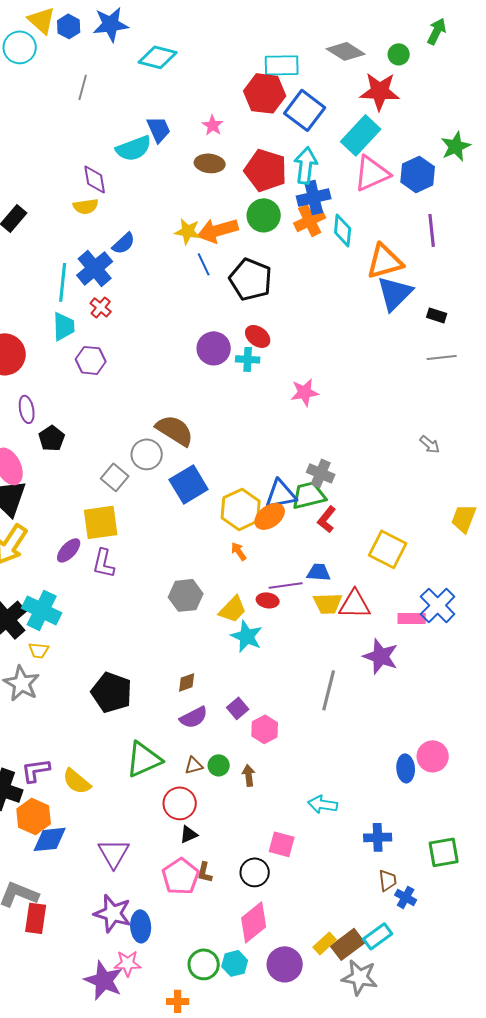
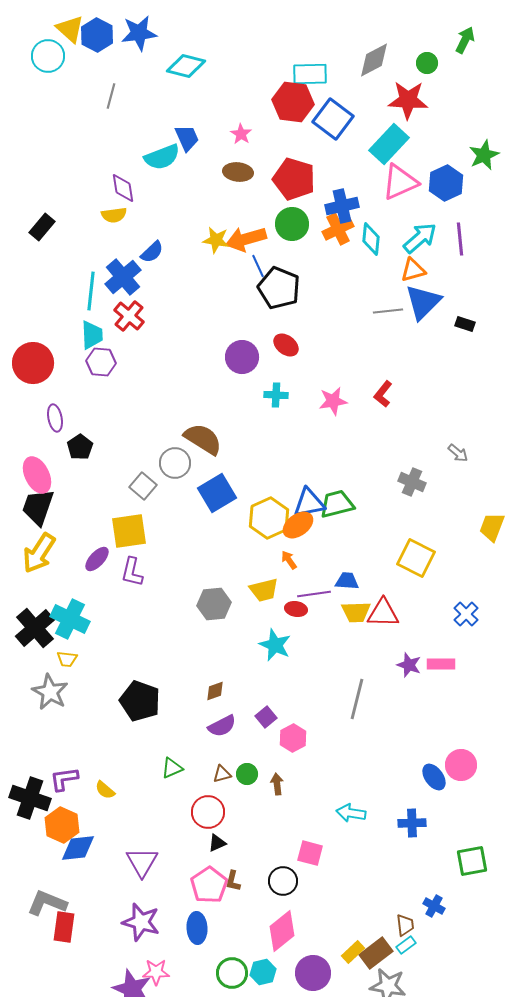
blue hexagon: (69, 26) -> (97, 35), size x1.4
gray diamond: (346, 51) -> (374, 60), turned -60
cyan arrow: (306, 165) -> (420, 238), moved, turned 42
orange triangle: (385, 261) -> (413, 270), size x0.7
blue line: (204, 264) -> (258, 266), moved
red cross: (101, 307) -> (129, 316), size x1.4
gray line: (442, 357) -> (388, 311), moved
cyan cross: (248, 359) -> (276, 395), moved
purple hexagon: (91, 360) -> (101, 362), moved
gray cross: (321, 473) -> (412, 482), moved
red L-shape: (327, 519) -> (383, 394), moved
orange arrow: (239, 551) -> (289, 560), moved
blue cross: (438, 605) -> (466, 614), size x0.7
yellow trapezoid: (233, 609) -> (264, 590), moved, turned 32
pink rectangle: (412, 618) -> (441, 664), moved
purple star: (381, 656) -> (409, 665), size x0.7
green triangle: (144, 759) -> (172, 768), size x0.6
blue ellipse: (406, 768) -> (434, 777), turned -32
yellow semicircle: (77, 781) -> (105, 790), size x0.7
blue cross: (378, 837) -> (412, 823), moved
brown trapezoid: (388, 880) -> (405, 925), moved
blue ellipse: (141, 926) -> (197, 928), moved
cyan rectangle: (378, 936) -> (406, 945), size x0.7

